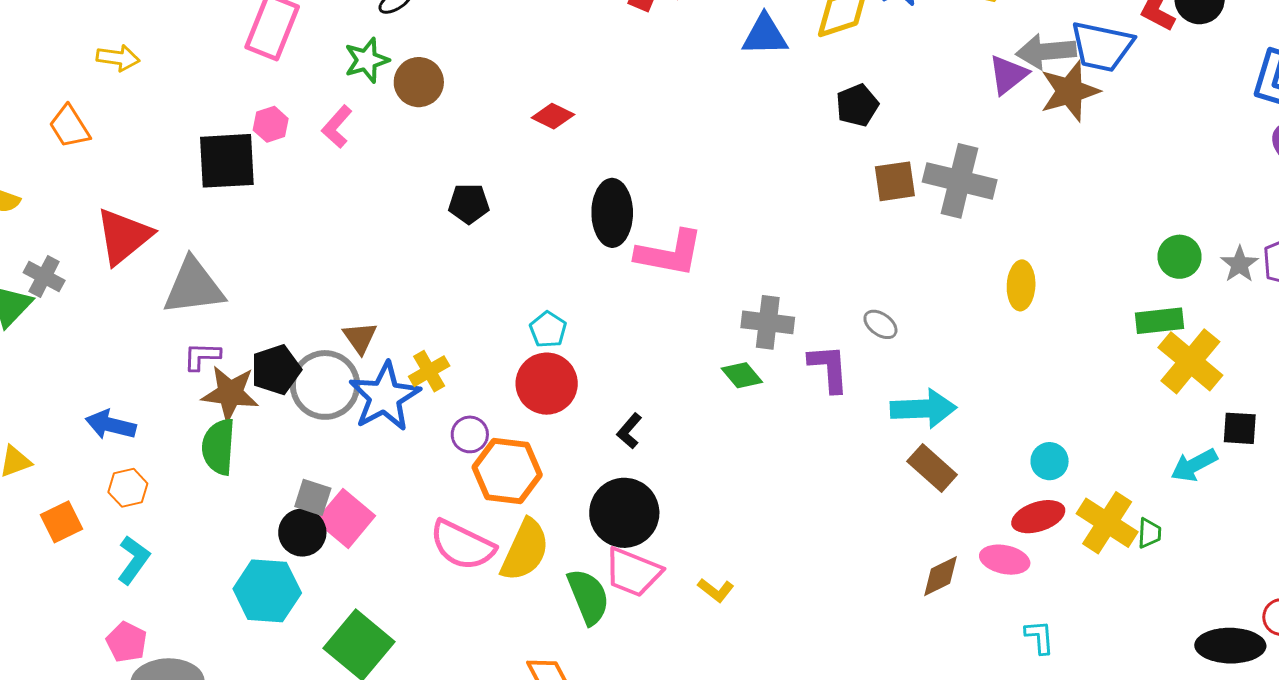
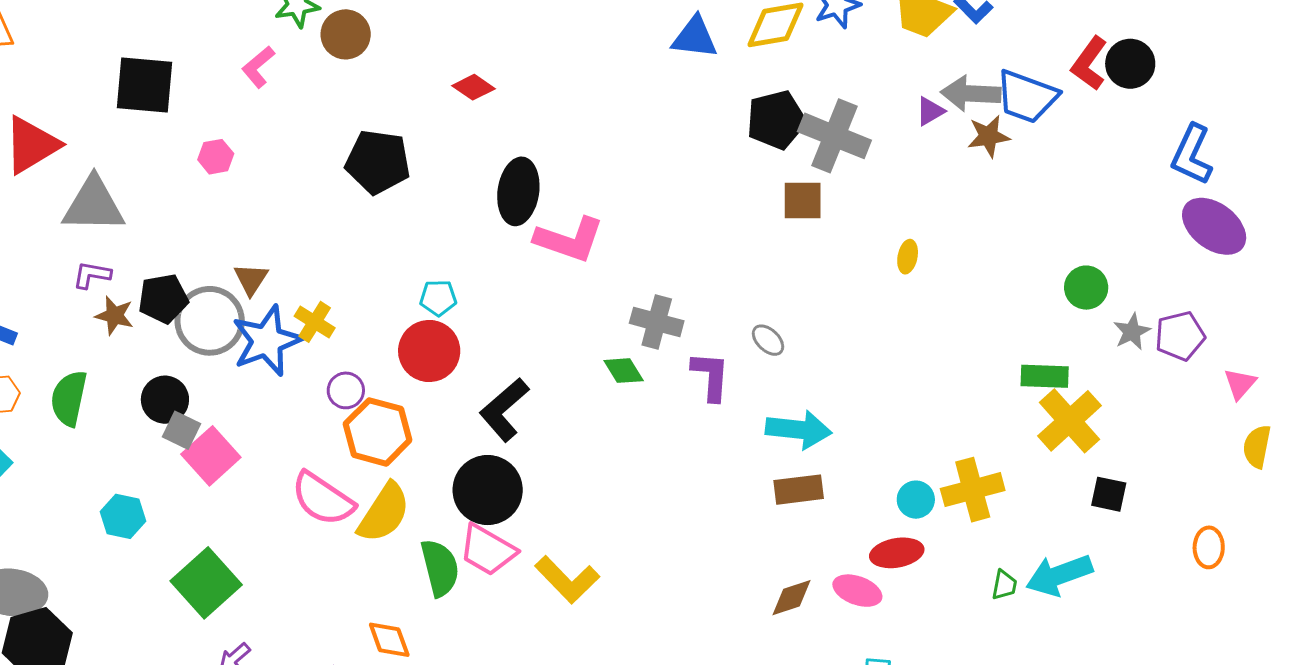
purple triangle: (1008, 75) -> (930, 111), size x0.7
brown star: (1070, 91) -> (988, 136), size x0.7
black pentagon: (857, 105) -> (776, 120), size x1.4
pink hexagon: (271, 124) -> (216, 157), moved
gray cross: (960, 181) -> (834, 136), moved
black pentagon: (469, 204) -> (378, 162), size x1.6
green circle: (1180, 257) -> (1086, 288), moved
yellow ellipse: (1021, 285) -> (908, 257), moved, size x0.7
cyan pentagon: (548, 330) -> (438, 298), turned 30
yellow cross: (429, 371) -> (315, 322), turned -36
brown star: (230, 393) -> (114, 315), size x0.7
black L-shape: (629, 431) -> (504, 410), size x1.8
green semicircle: (219, 447) -> (69, 398), moved
cyan arrow: (1194, 465) -> (1059, 575), moved, size x1.4
brown rectangle: (932, 468) -> (799, 490), turned -57
yellow cross: (1107, 523) -> (973, 490), moved, turned 34
black circle: (302, 533) -> (165, 400), moved
yellow L-shape: (716, 590) -> (567, 580), size x1.8
cyan hexagon: (267, 591) -> (123, 516), size x0.7

